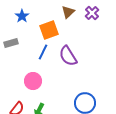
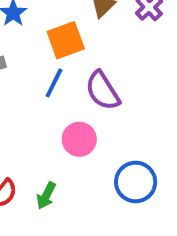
pink circle: (33, 81) -> (79, 139), moved

